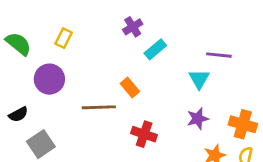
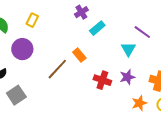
purple line: (219, 55) -> (142, 32), turned 30
brown line: (99, 107) -> (57, 69), turned -45
red cross: (144, 134) -> (102, 80), moved

